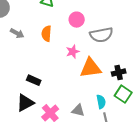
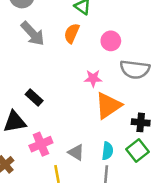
gray arrow: (17, 33) -> (33, 34), size x1.5
orange semicircle: (46, 34) -> (72, 33), moved
orange triangle: (91, 68) -> (108, 106), turned -45

